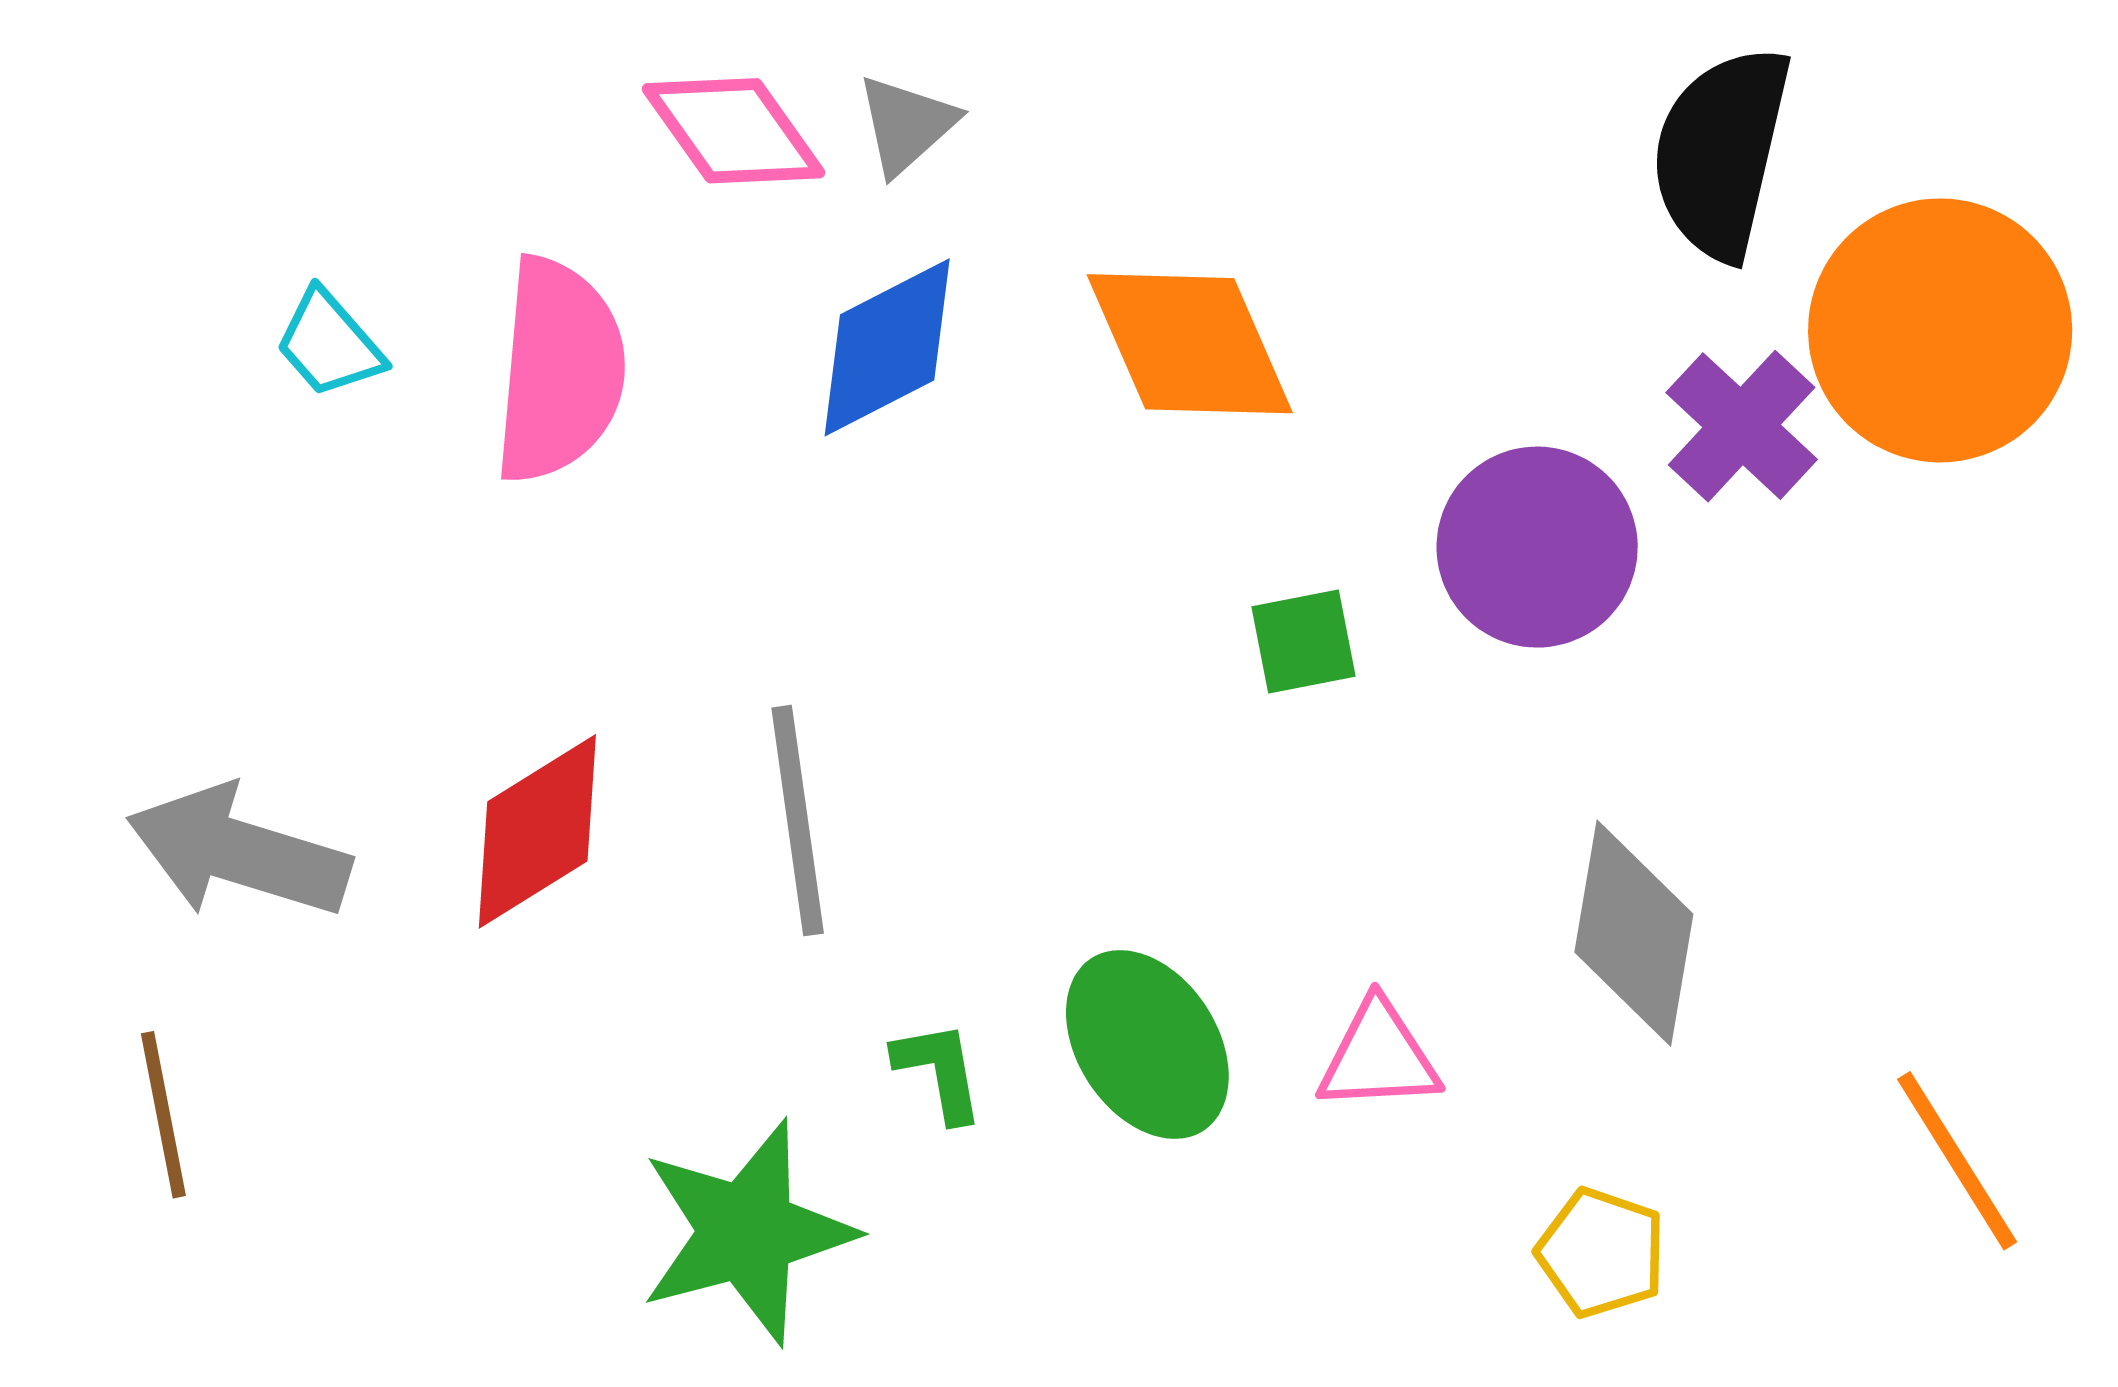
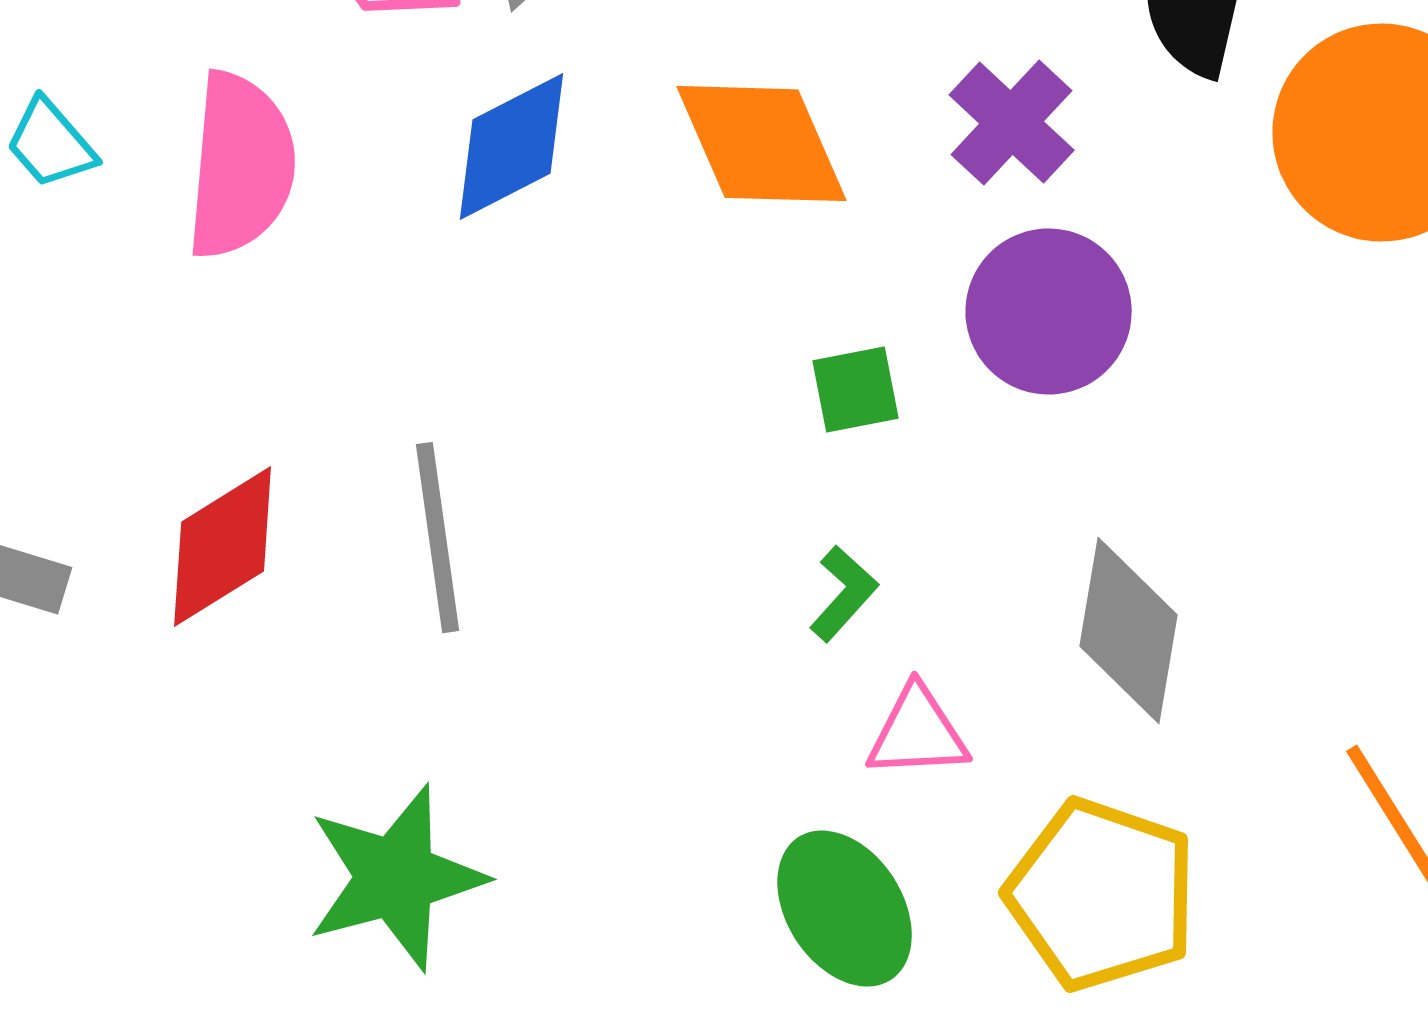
purple cross: (1742, 426) -> (1012, 123), moved
green ellipse: (1147, 1044) -> (845, 909), moved
green L-shape: (939, 1071) -> (844, 594), moved, turned 52
yellow pentagon: (1601, 1253) -> (1102, 895), size x1.8

